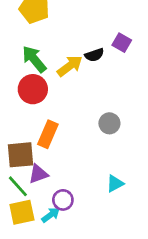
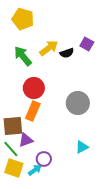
yellow arrow: (70, 66) -> (49, 48), moved
red circle: (33, 89) -> (34, 88), moved
gray circle: (109, 123) -> (78, 103), size x1.5
yellow square: (22, 212) -> (14, 168), turned 30

